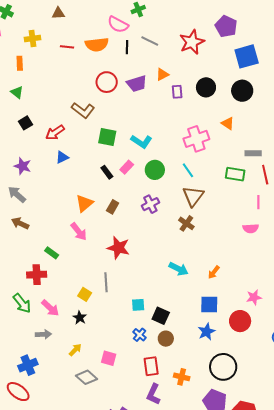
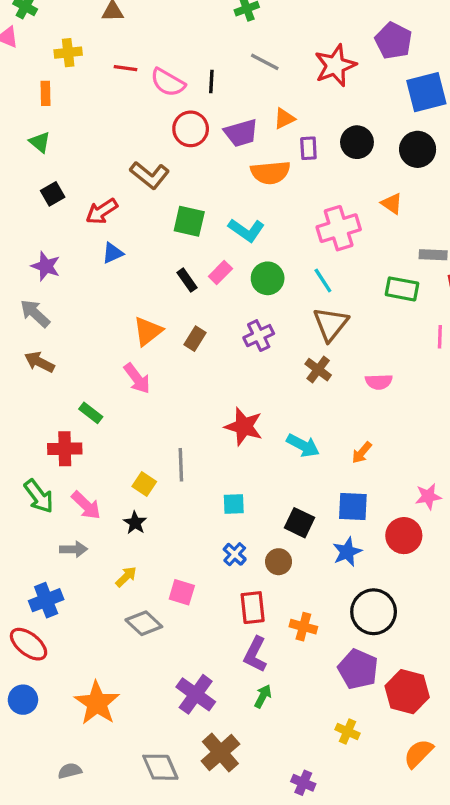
pink semicircle: (118, 24) -> (168, 82), moved
orange semicircle: (97, 44) -> (270, 173), moved
black line: (127, 47) -> (211, 81), moved
pink semicircle: (251, 228) -> (379, 382), moved
red star: (118, 248) -> (244, 427), moved
black square: (161, 316) -> (300, 523), moved

